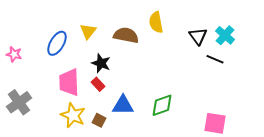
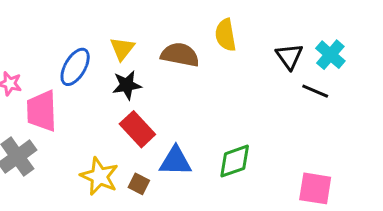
black star: (101, 63) -> (127, 85), moved, turned -30
pink trapezoid: (69, 82) -> (42, 111), moved
red rectangle: (98, 84) -> (137, 129), size x1.6

